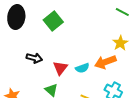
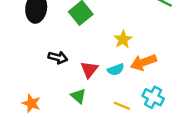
yellow star: (120, 43) -> (123, 39), moved

